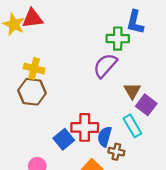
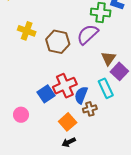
brown hexagon: (32, 92) -> (58, 42), moved
red cross: (85, 127) -> (65, 86), turned -30
brown cross: (116, 152) -> (90, 109), turned -32

